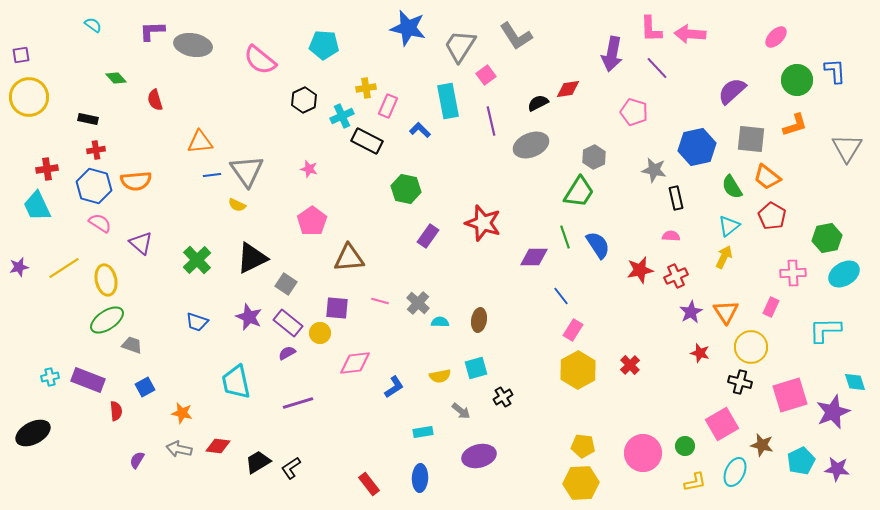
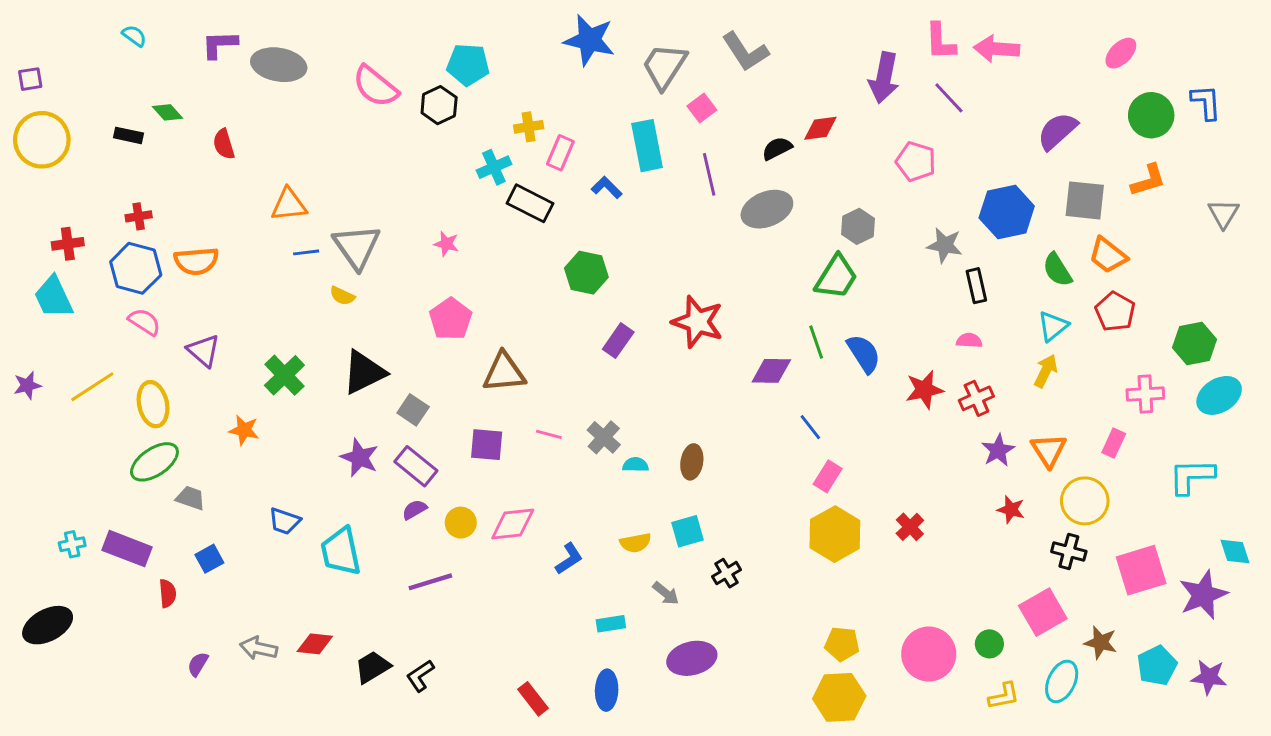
black hexagon: (304, 100) -> (439, 105), moved
black rectangle: (88, 119) -> (128, 135), moved
gray triangle: (847, 148) -> (1223, 213), size x0.7
blue trapezoid: (197, 322) -> (284, 521), moved
yellow circle: (320, 333) -> (461, 523), moved
orange star: (182, 413) -> (244, 430), moved

